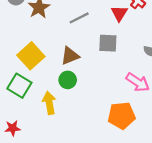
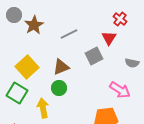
red triangle: (119, 13) -> (109, 38), moved
gray square: (108, 43) -> (94, 56), turned -30

